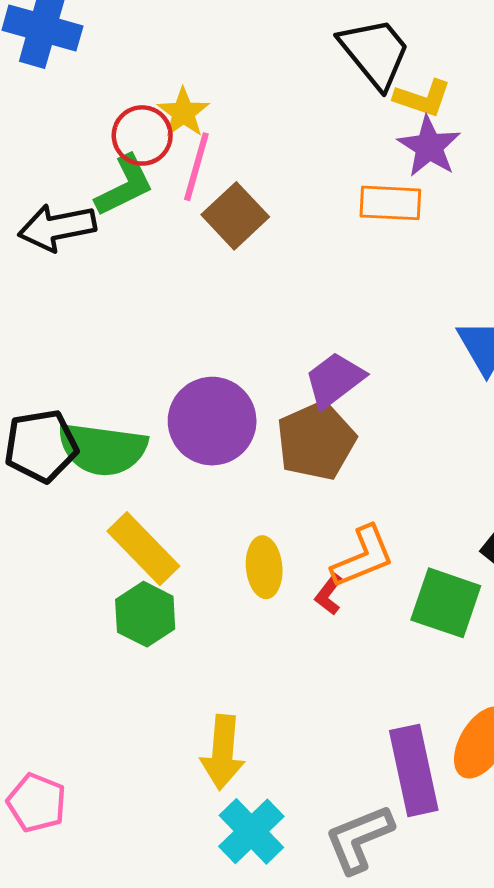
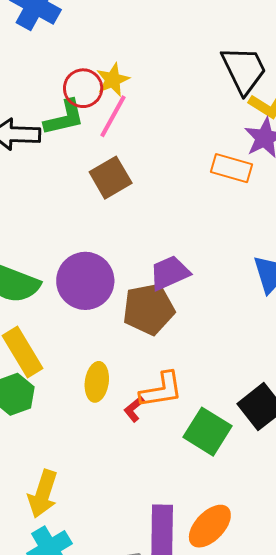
brown square: (235, 216) -> (111, 178), moved

